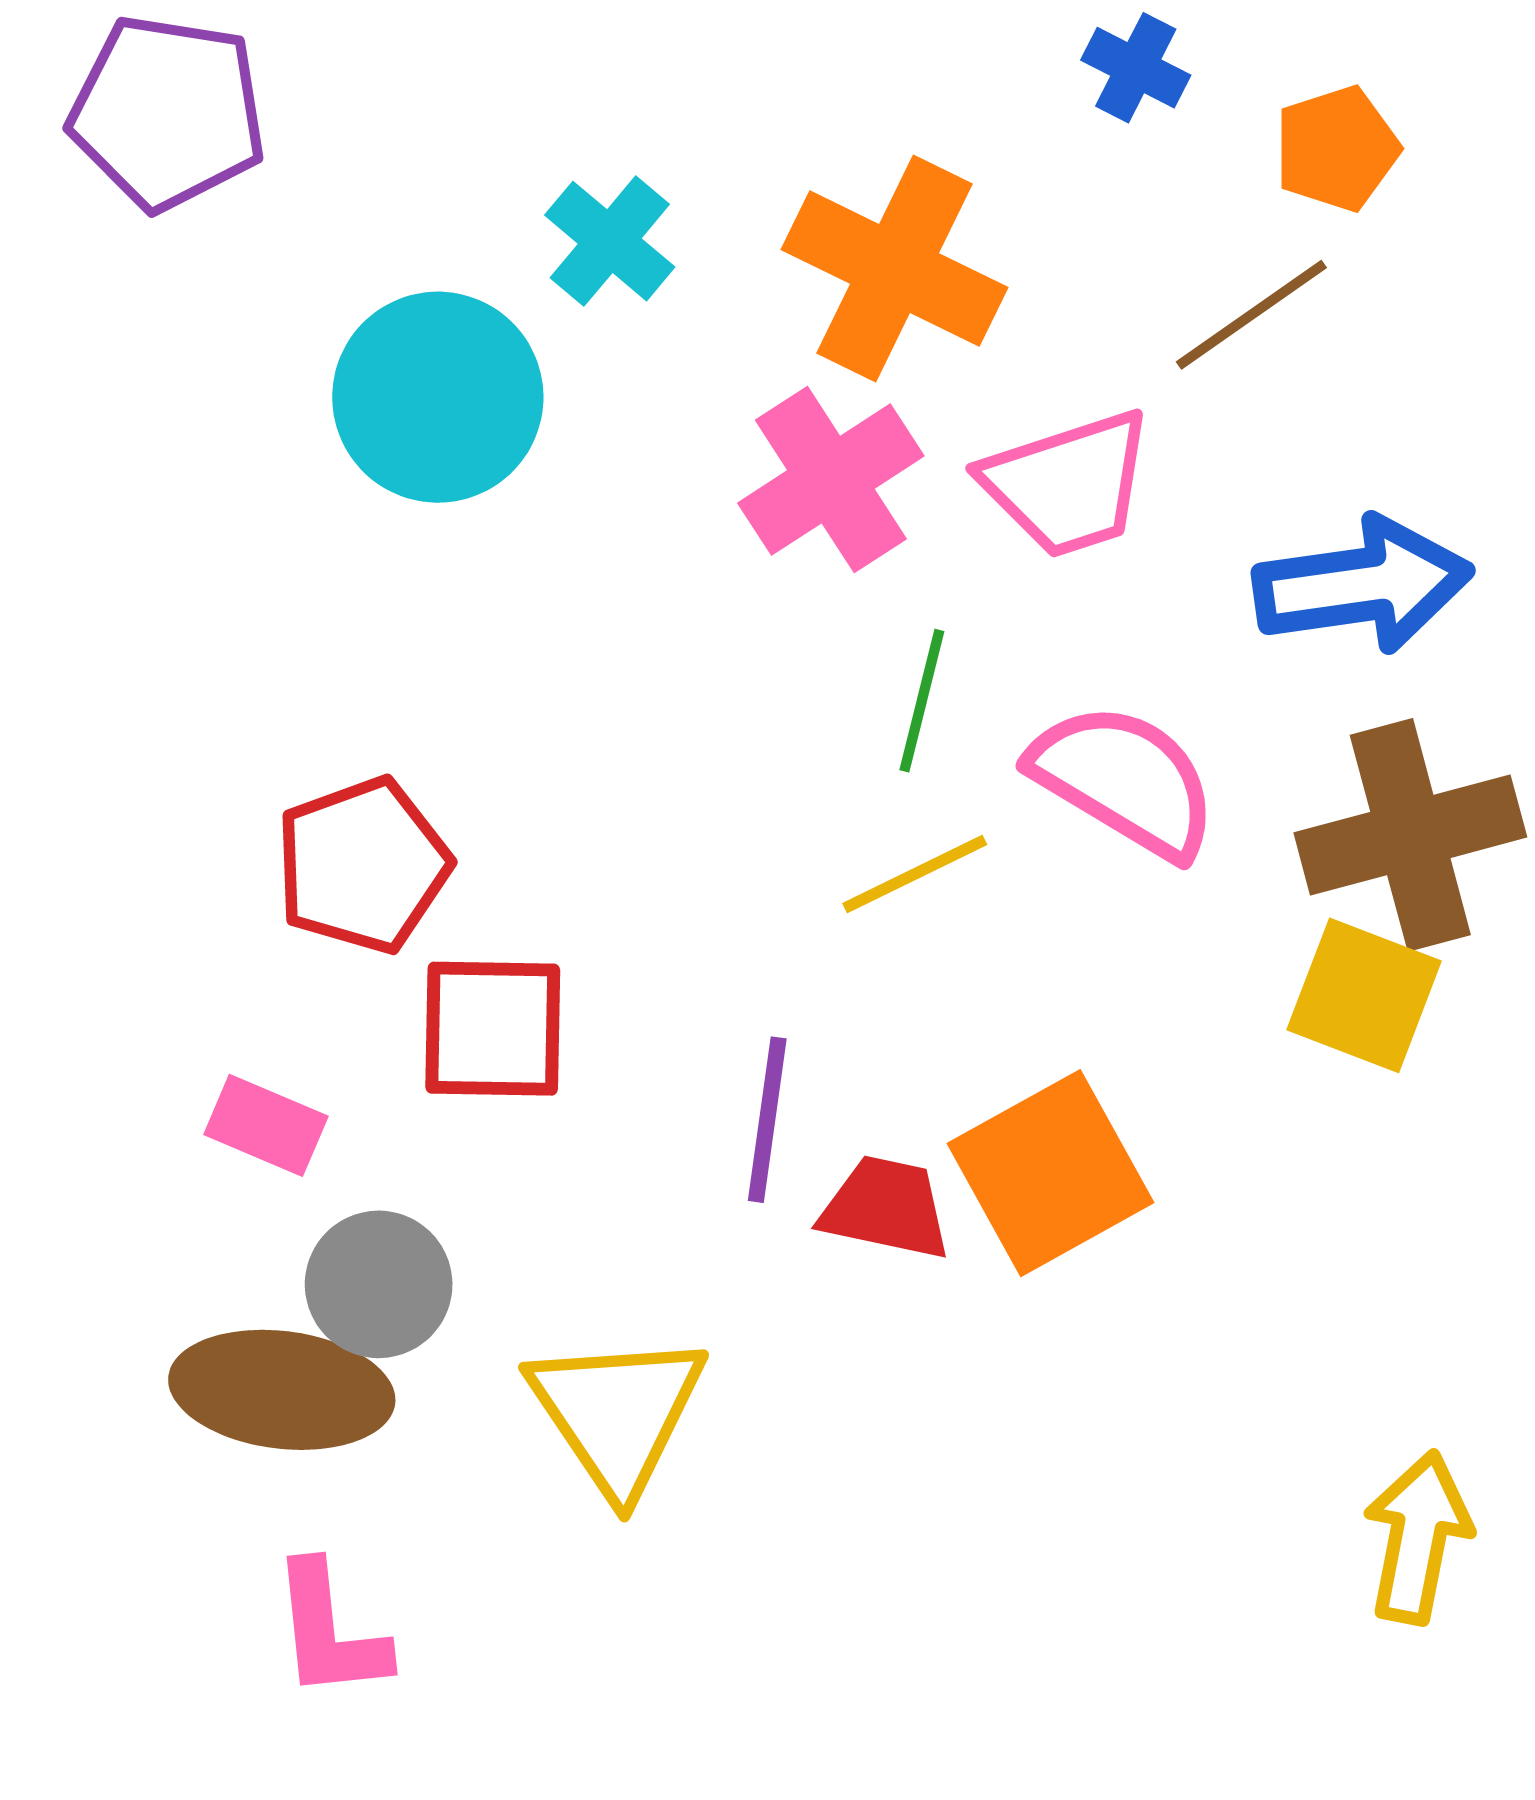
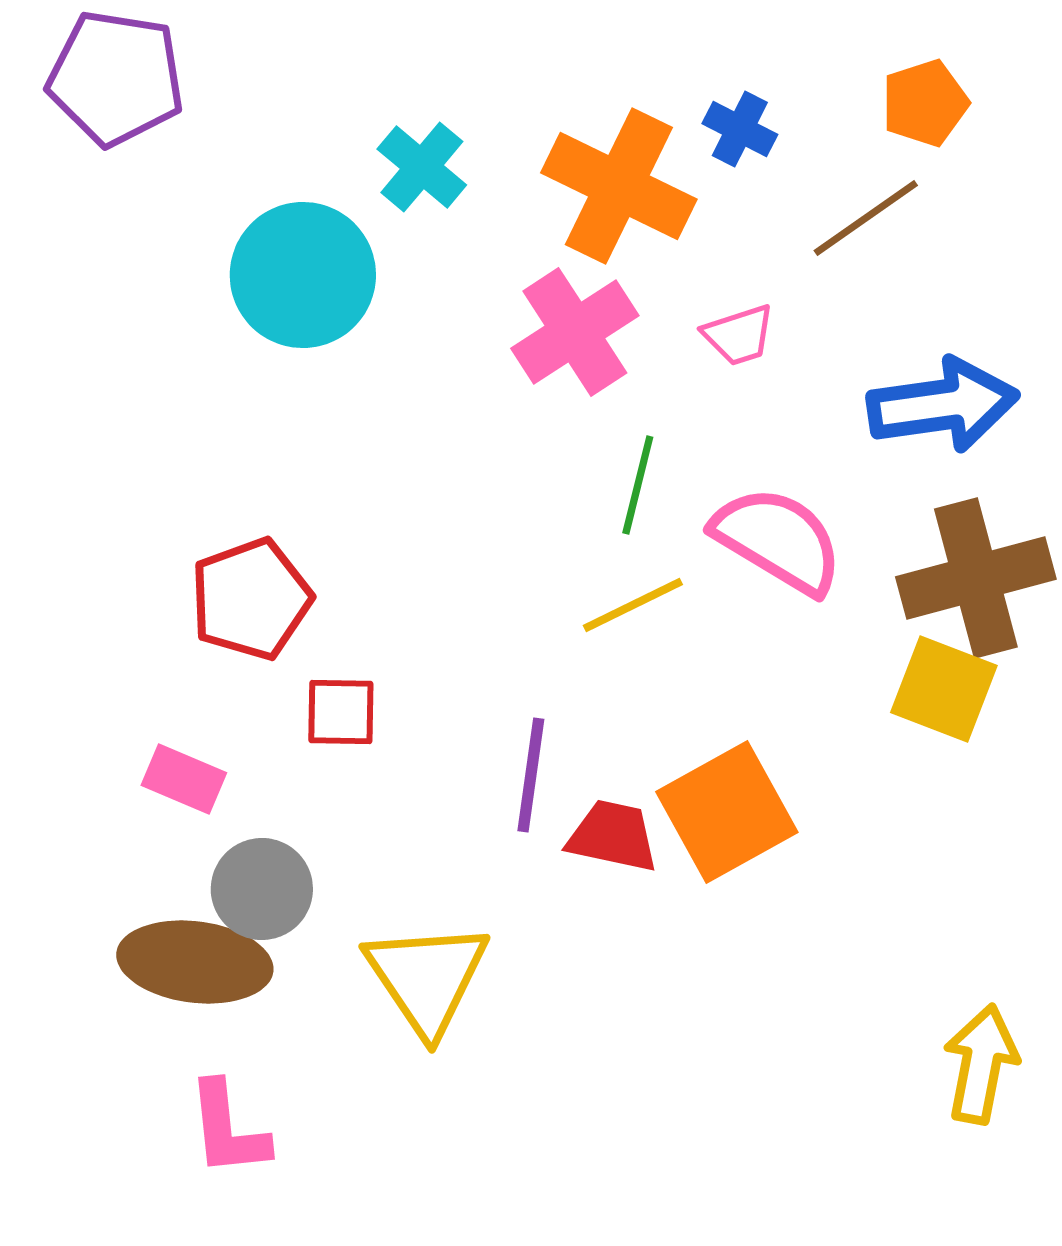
blue cross: (1136, 68) -> (740, 129), moved
pink trapezoid: (1068, 484) -> (739, 335), size x0.6
red square: (493, 1029) -> (341, 712), size x0.7

